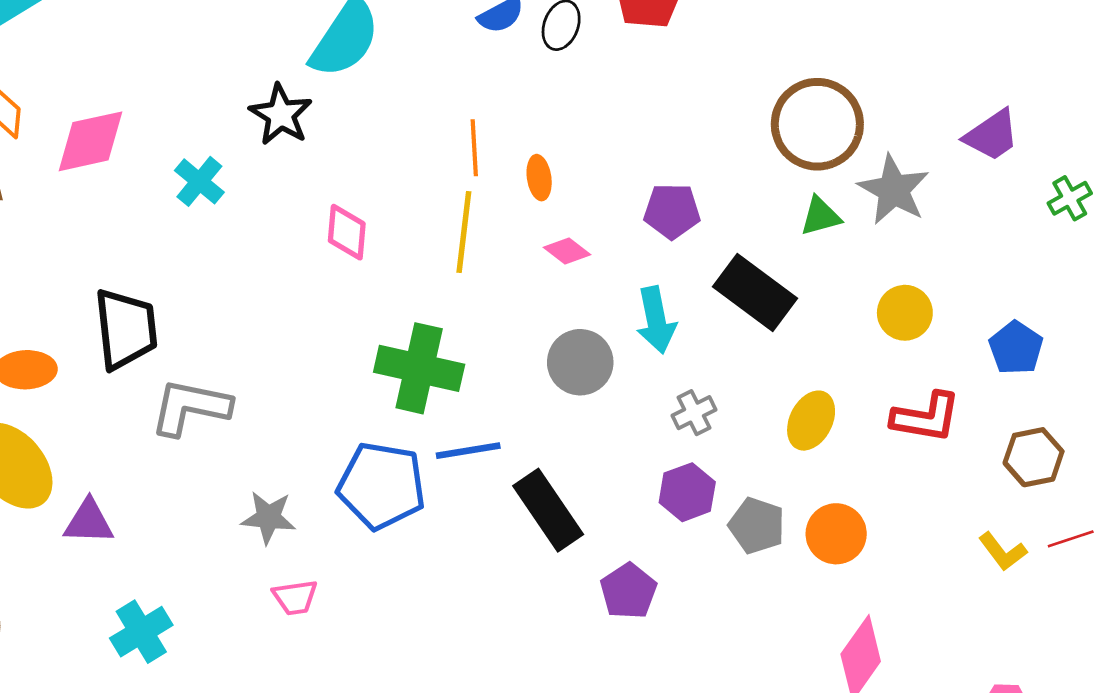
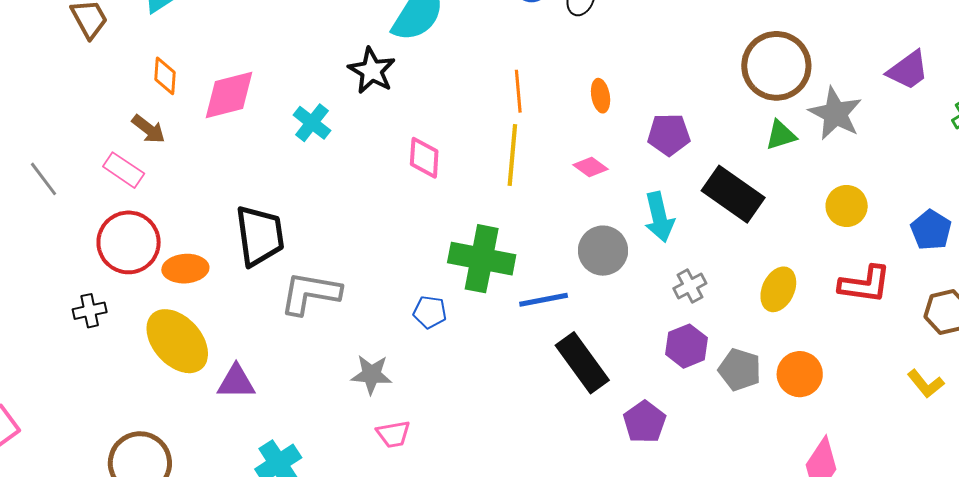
orange ellipse: (539, 178) -> (601, 96), moved
blue line: (468, 451) -> (544, 300), moved
blue pentagon: (381, 486) -> (430, 312), moved, size x0.5

